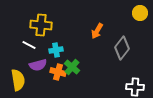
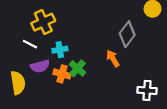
yellow cross: (41, 25) -> (43, 22), turned -30
orange arrow: (97, 31) -> (113, 58), moved, turned 119
gray diamond: (122, 48) -> (127, 34), moved

